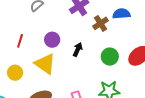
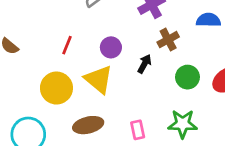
brown cross: (100, 23) -> (168, 40), moved
yellow circle: (15, 73) -> (56, 88), size x1.5

